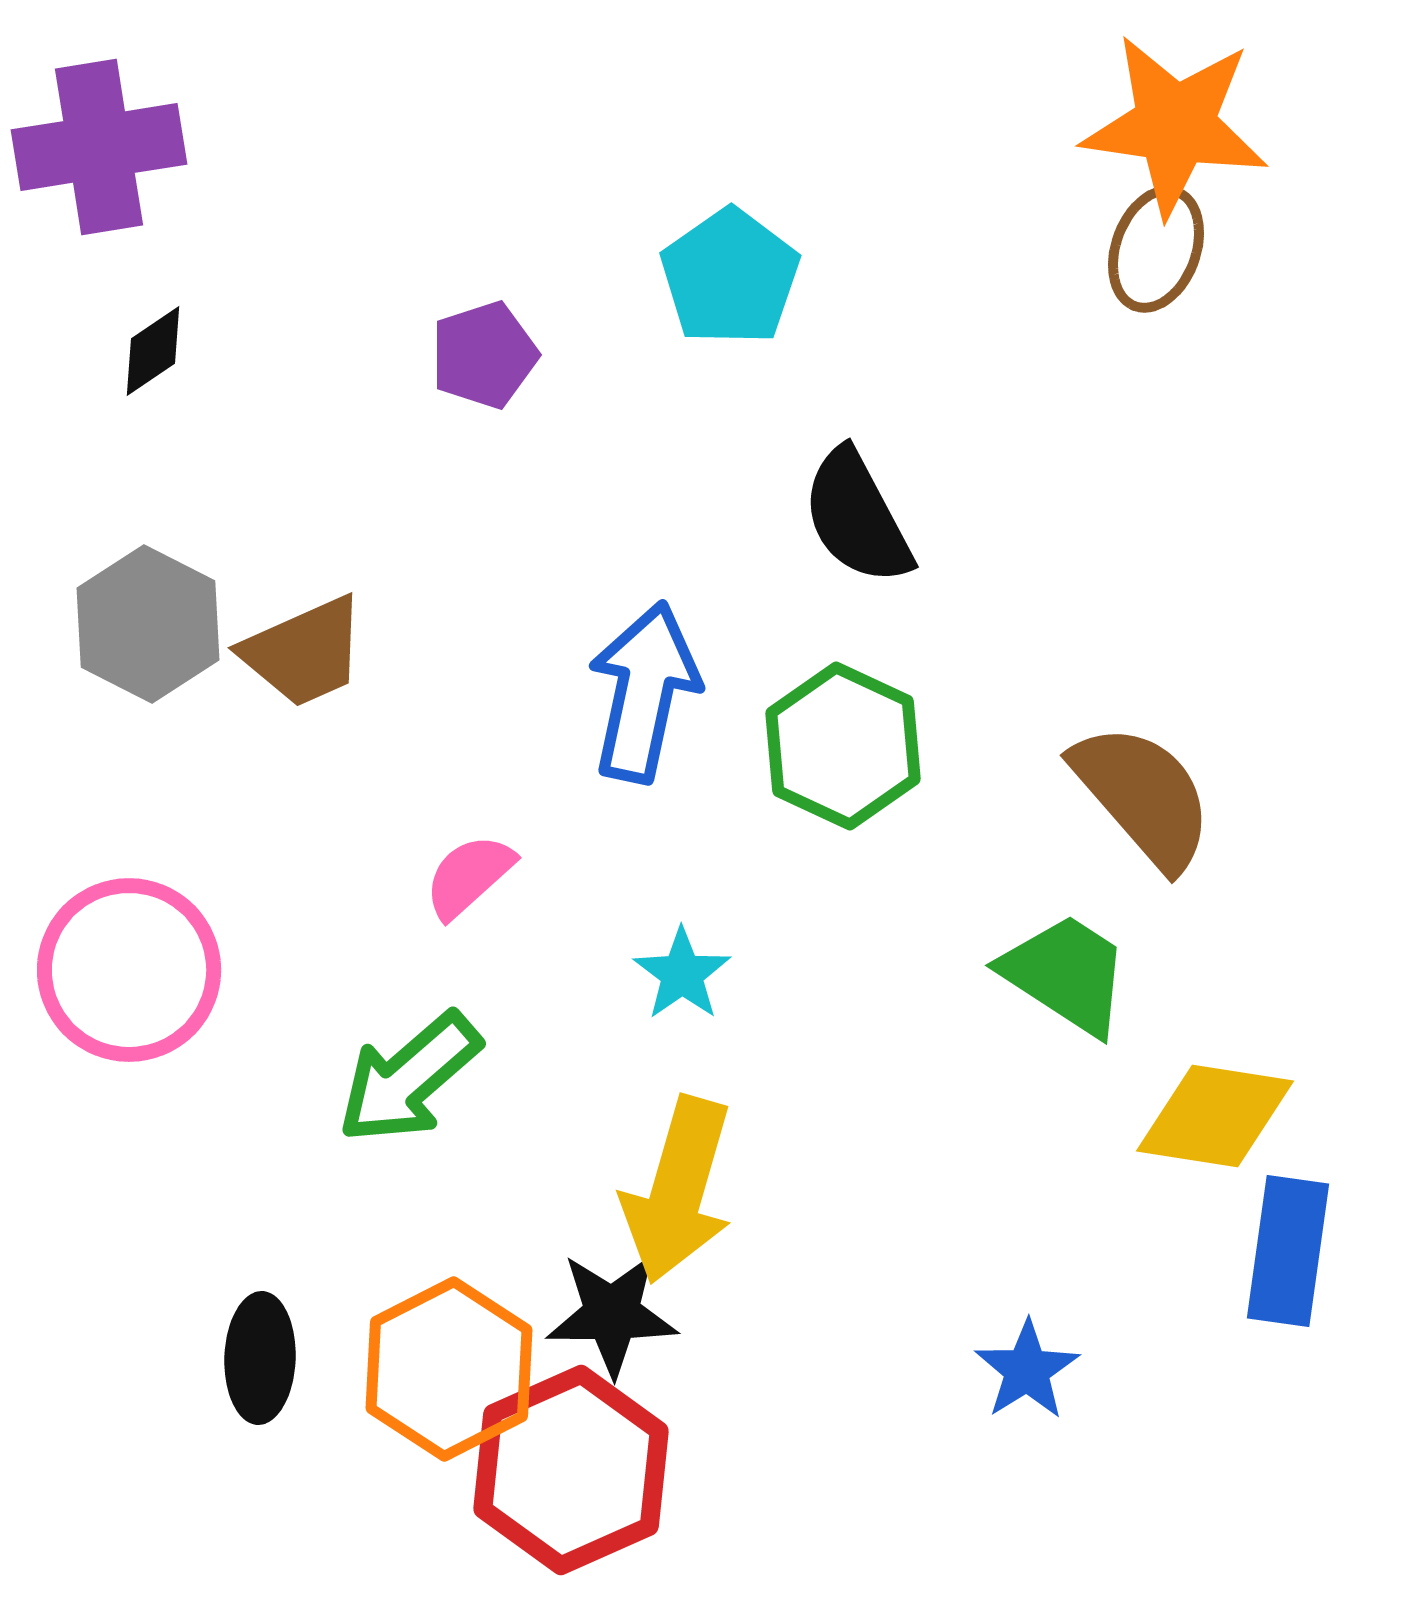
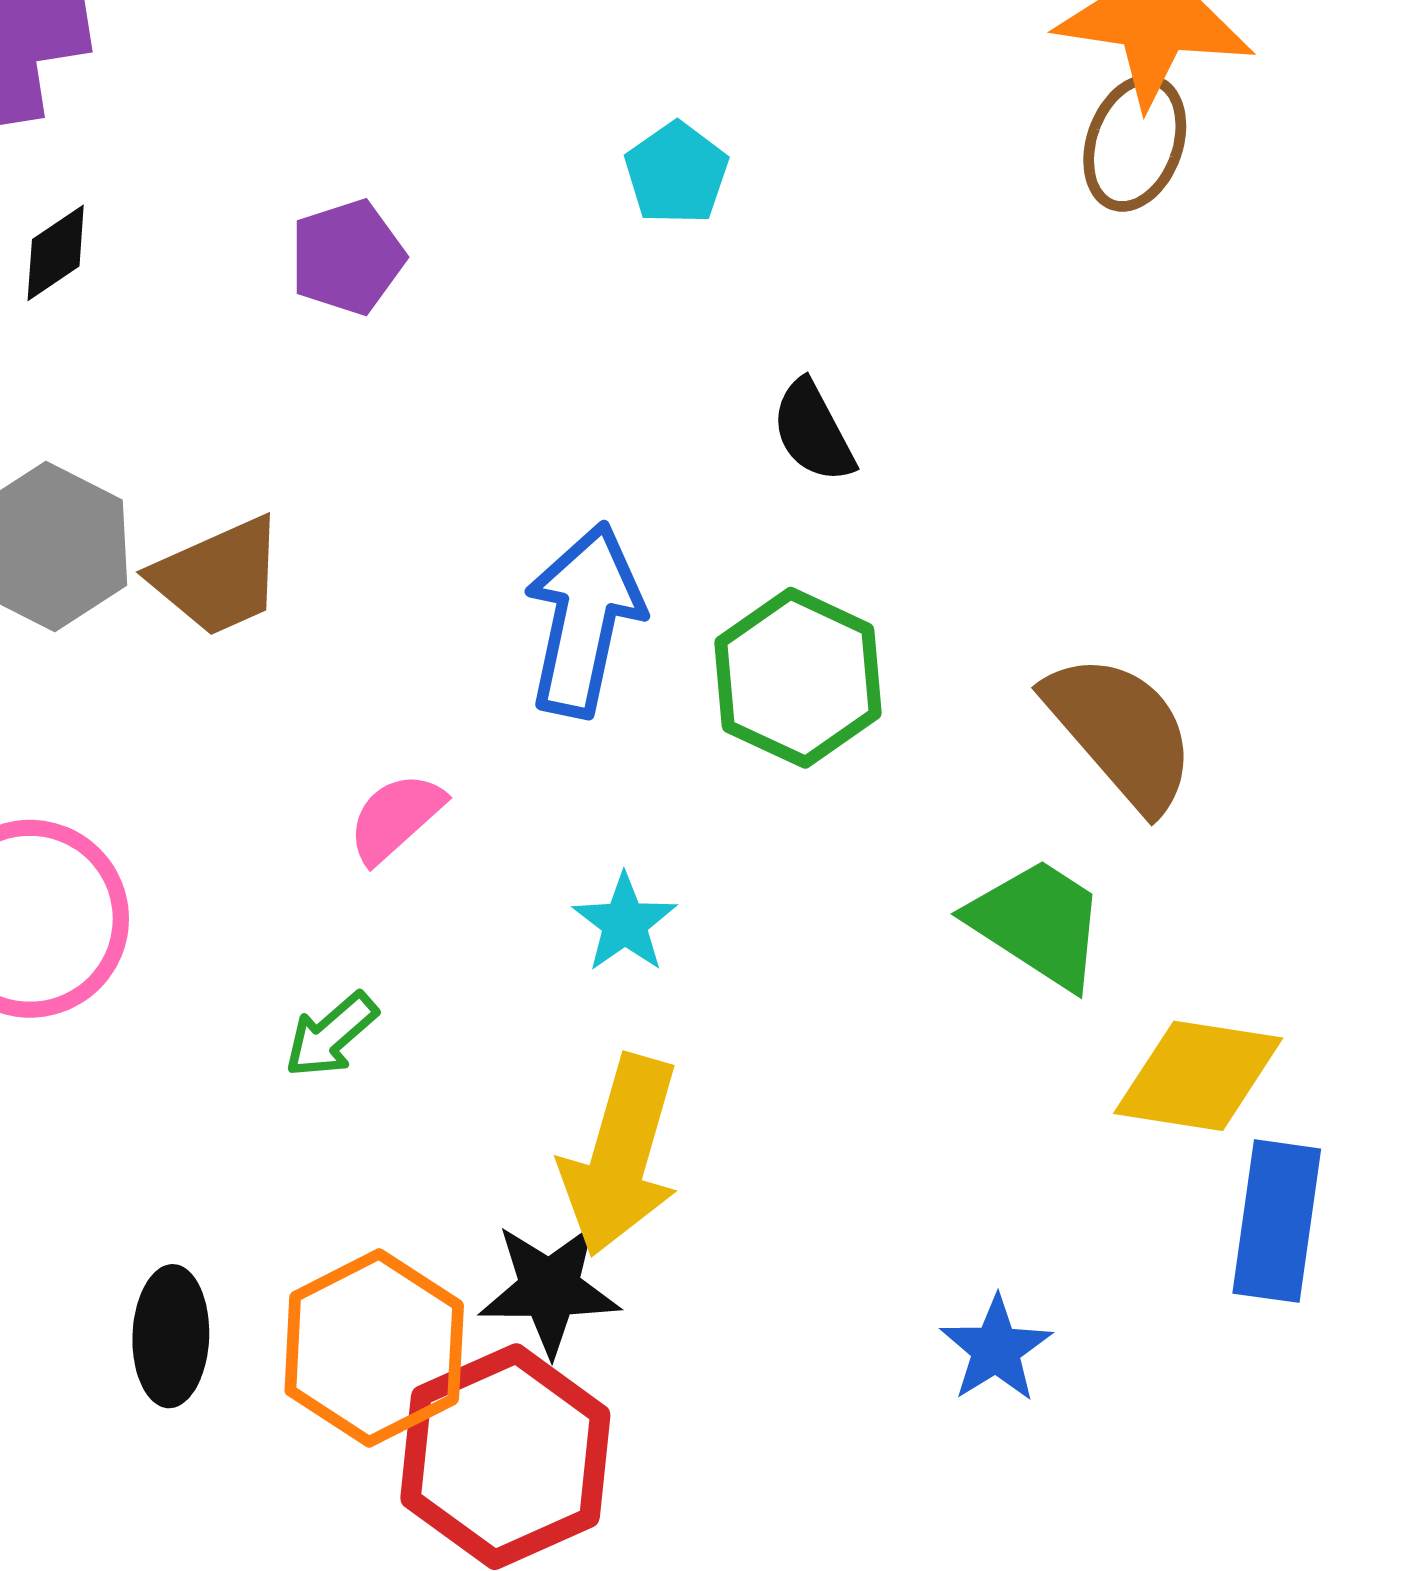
cyan pentagon: (730, 277) -> (676, 173), size x0.7
purple pentagon: (484, 355) -> (347, 257), moved
black semicircle: (857, 517) -> (813, 431), size x0.7
green arrow: (409, 1078) -> (331, 1035), size x0.6

